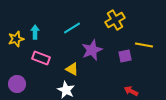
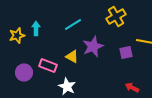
pink rectangle: (41, 58) -> (48, 65), moved
yellow triangle: (72, 69) -> (72, 56), moved
purple circle: (17, 84) -> (24, 72), moved

